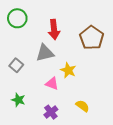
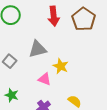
red arrow: (54, 30) -> (54, 16), moved
brown pentagon: (92, 38) -> (84, 19), moved

